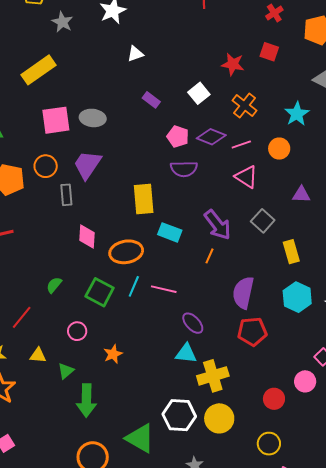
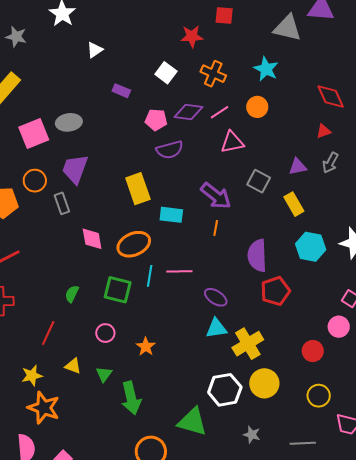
pink triangle: (246, 177) -> (232, 142), turned -30
purple triangle: (301, 195) -> (298, 167), moved
yellow triangle: (38, 355) -> (73, 366), turned 30

